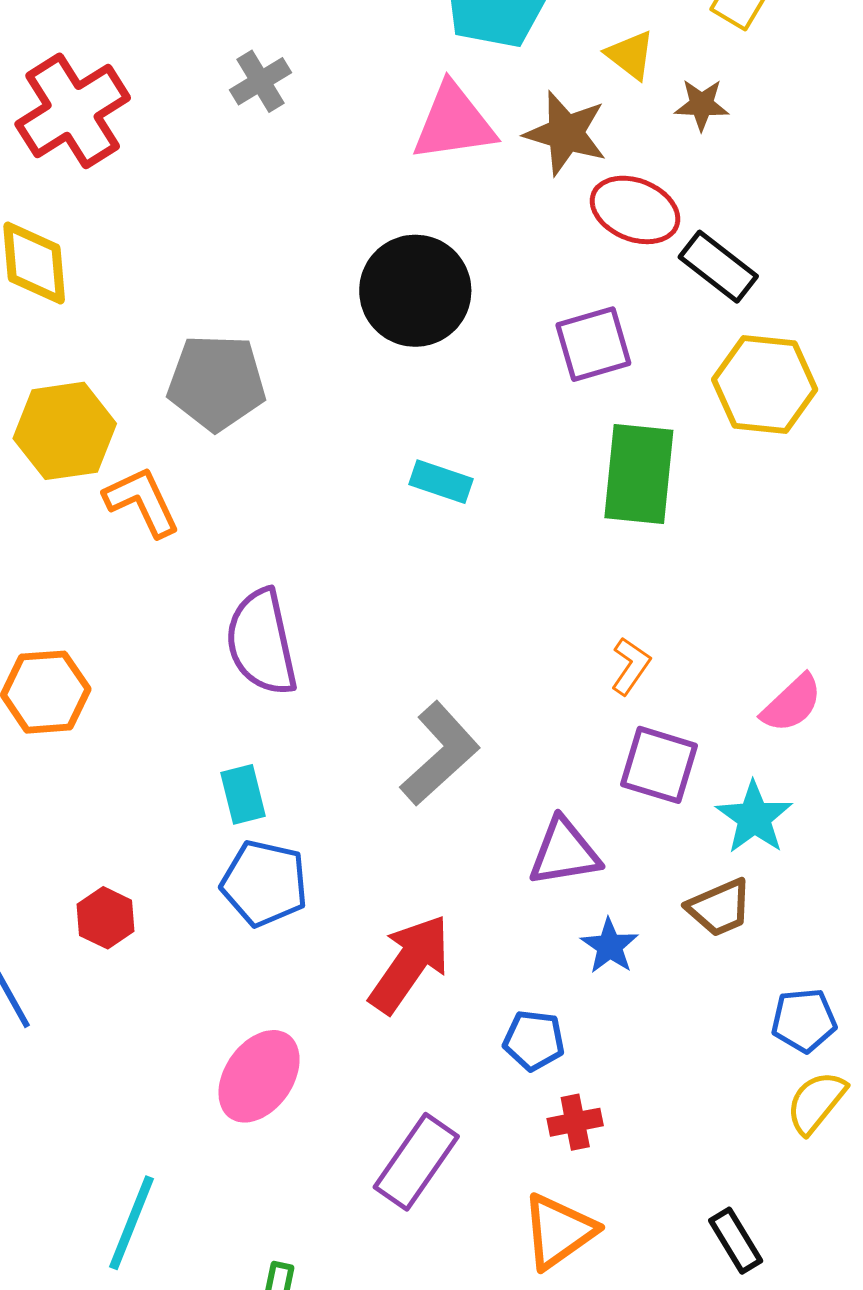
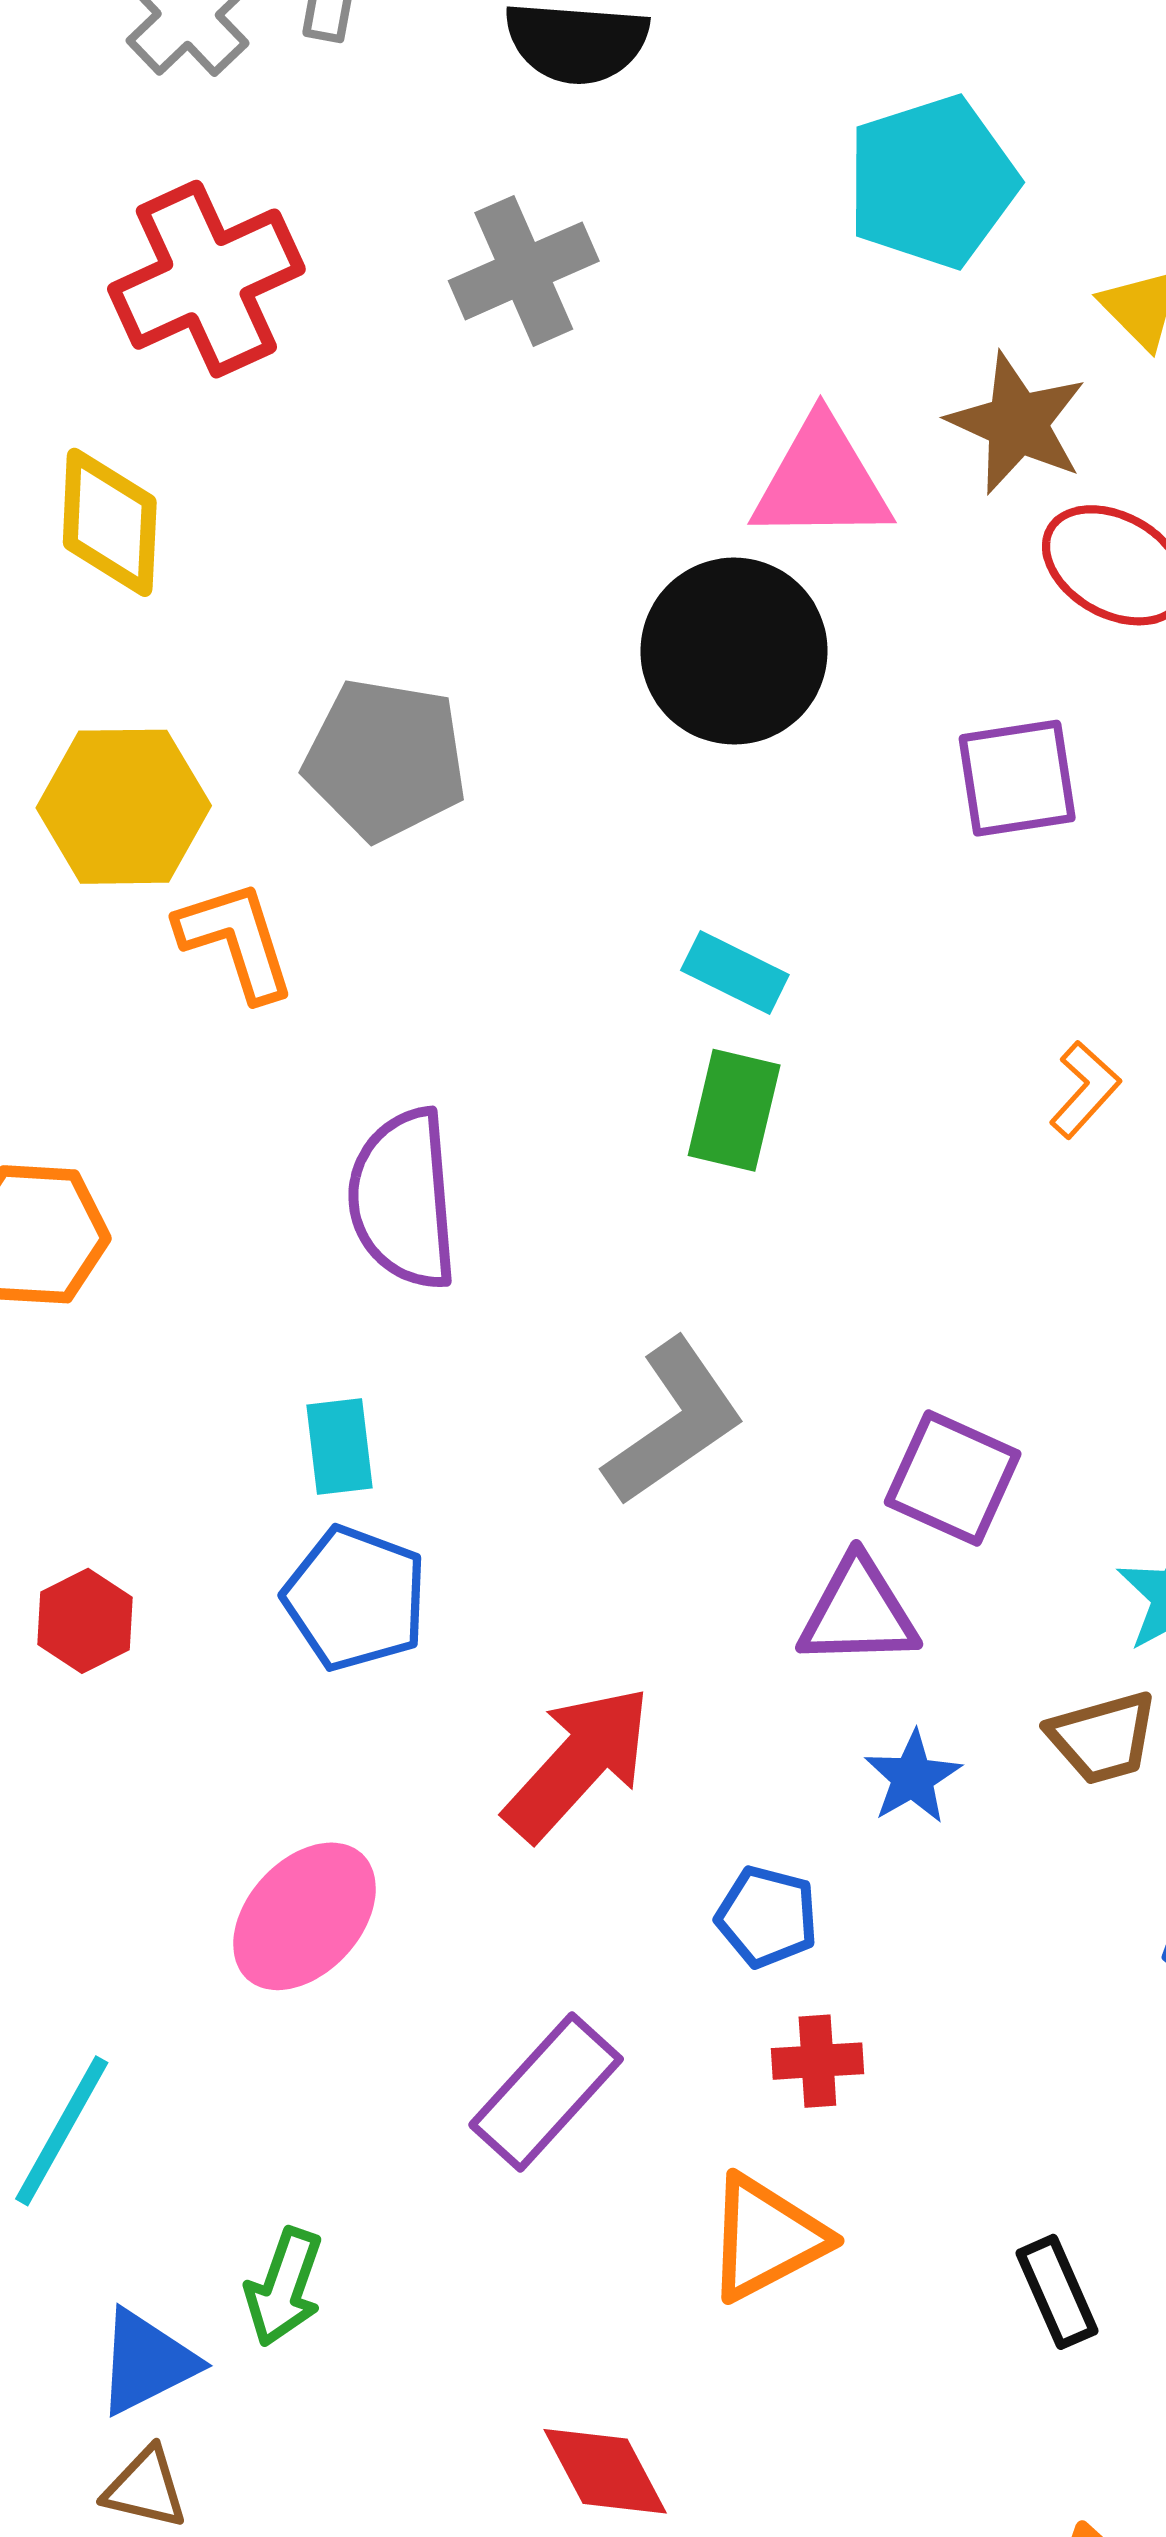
gray cross: (261, 81) -> (524, 271), size x1.4
pink triangle: (454, 123) -> (821, 481), moved
green rectangle: (639, 474) -> (734, 1110), moved, size x0.7
orange L-shape: (631, 666) -> (1085, 1090), moved
purple square: (659, 765) -> (953, 1478), moved

